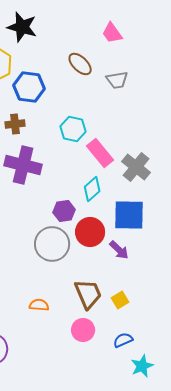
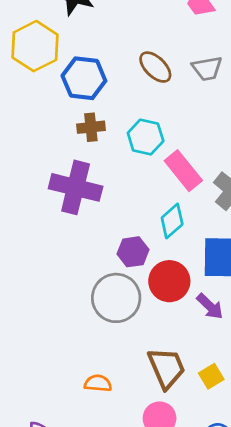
brown ellipse: (80, 64) -> (155, 67), moved
brown cross: (15, 124) -> (91, 127), moved

